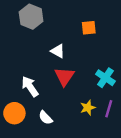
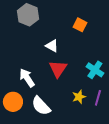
orange square: (89, 28) -> (80, 25), turned 32
white semicircle: (45, 118) -> (41, 106), size x1.5

